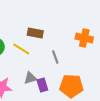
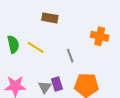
brown rectangle: (35, 33) -> (50, 18), moved
gray triangle: (30, 78) -> (45, 87), moved, turned -40

